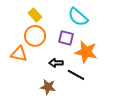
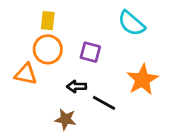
yellow rectangle: (35, 15) -> (48, 21), turned 48
cyan semicircle: (78, 17) -> (131, 23), moved
orange star: (86, 52) -> (142, 80), moved, turned 30

